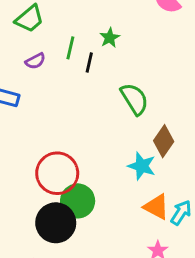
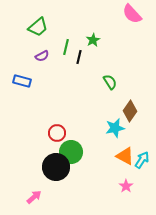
green semicircle: (134, 99) -> (110, 82), size x0.7
cyan star: (142, 166) -> (115, 128), turned -30
red circle: (57, 173) -> (57, 133), size x0.6

